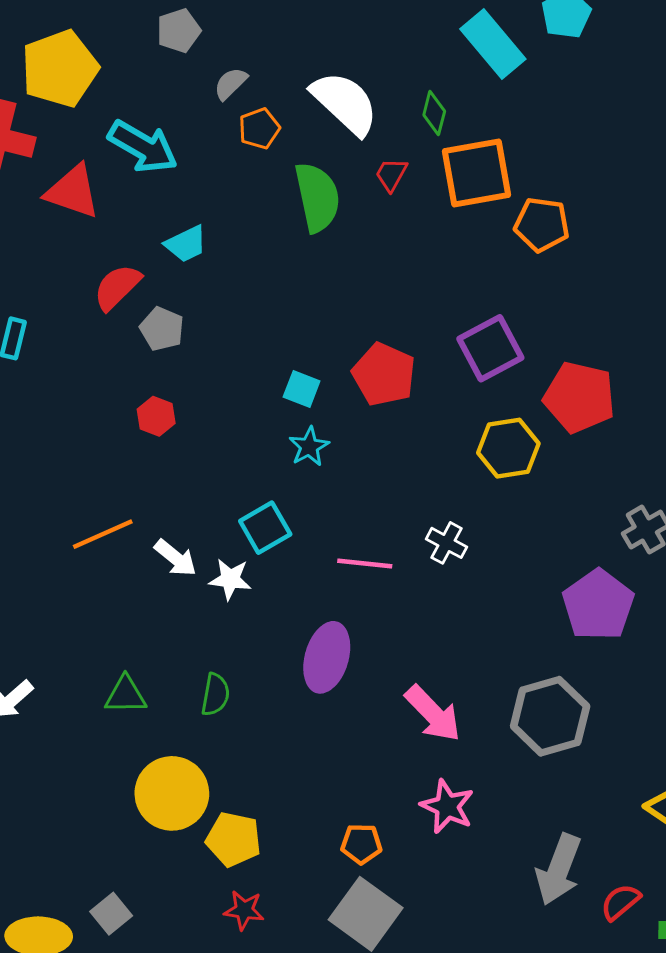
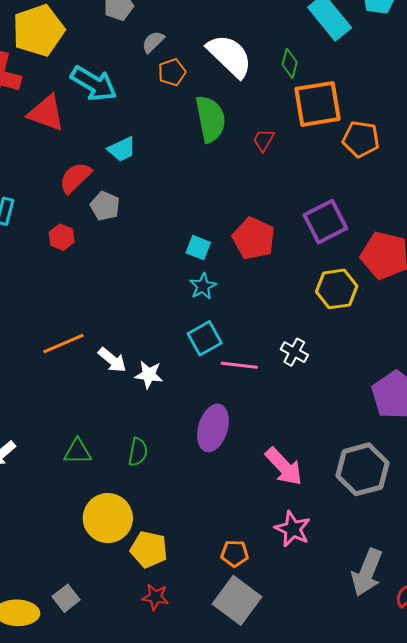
red trapezoid: (391, 174) -> (264, 140), moved
red hexagon: (156, 416) -> (62, 237), moved
cyan square: (265, 528) -> (205, 338), moved

